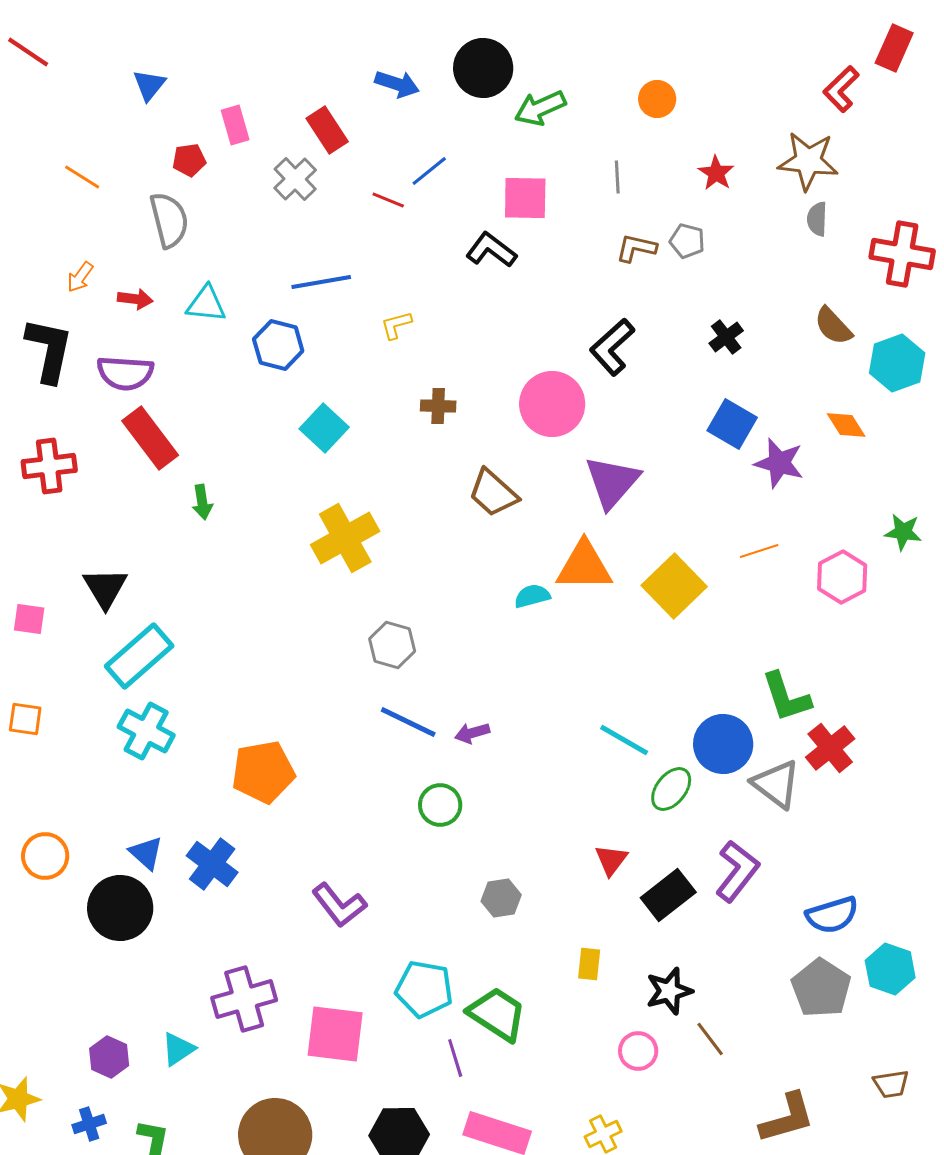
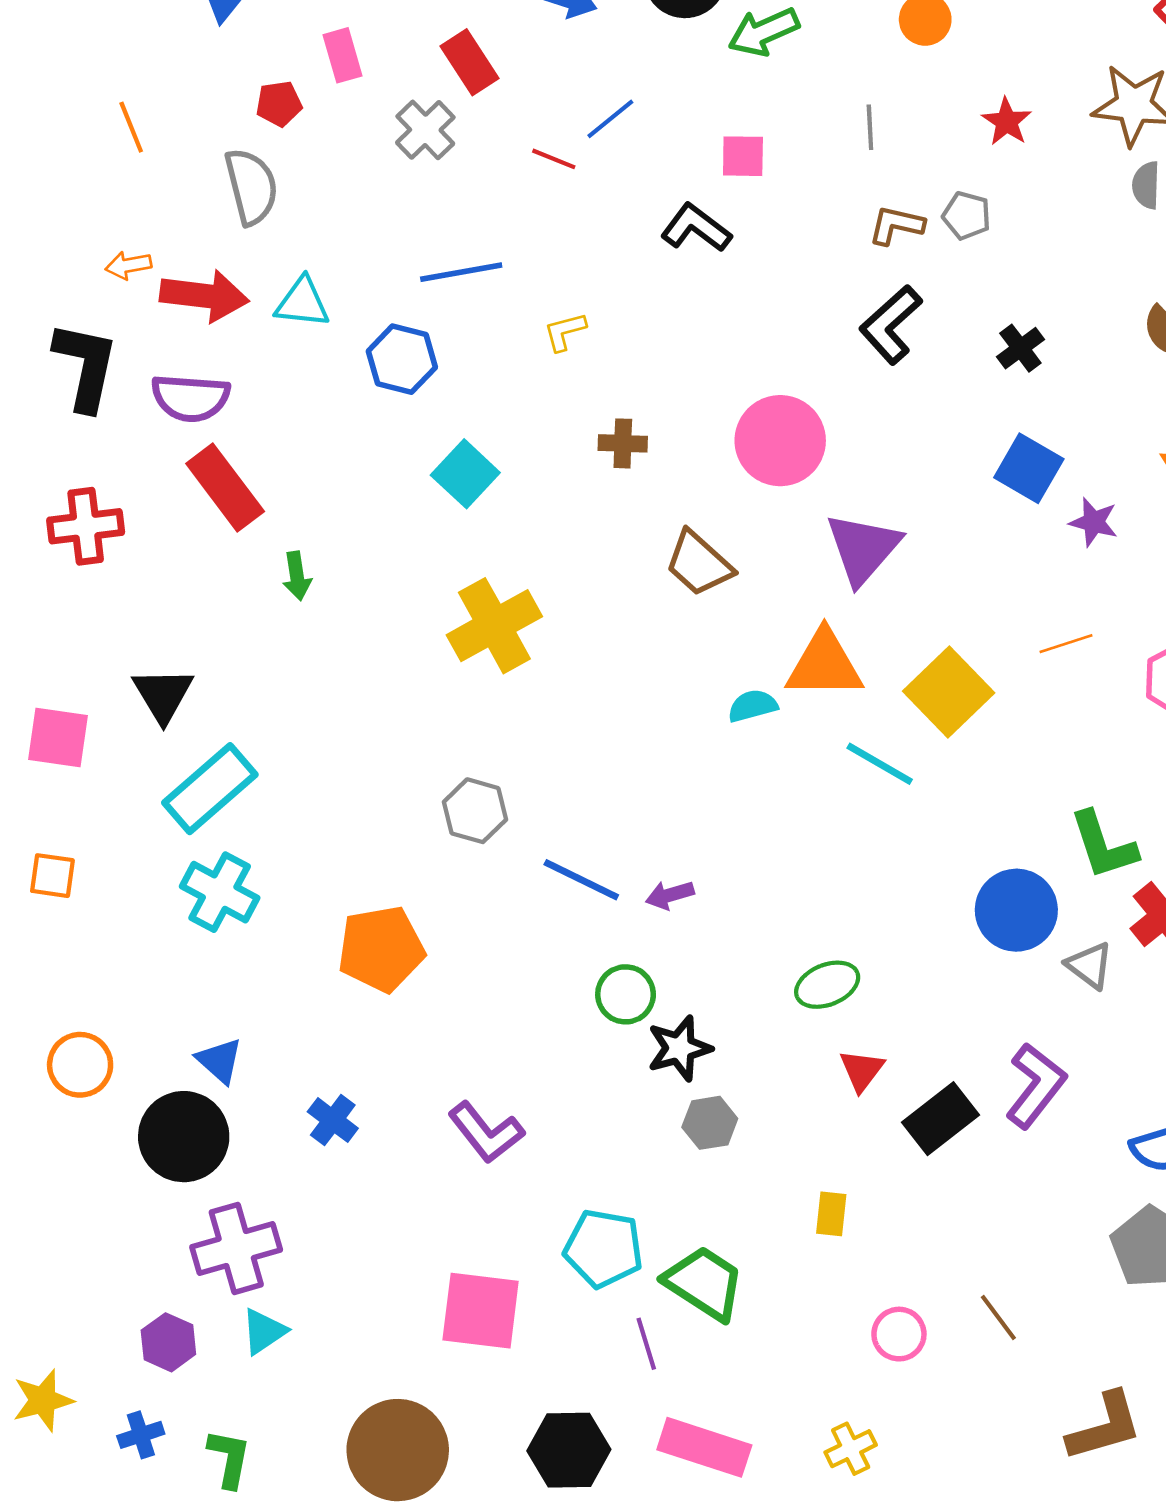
orange line: (82, 177) -> (131, 127), turned 36
pink square: (525, 198) -> (743, 156), size x0.7
orange arrow: (80, 277) -> (128, 265), turned 44
red arrow: (135, 299) -> (204, 296), size x1.8
black L-shape: (612, 347) -> (891, 325), moved
purple star: (779, 463) -> (1094, 522), size x0.7
pink square: (29, 619) -> (58, 738), size x1.4
gray hexagon: (392, 645) -> (475, 811), moved
cyan line: (624, 740) -> (880, 764), moved
gray triangle: (776, 784) -> (1090, 965), size x0.7
green ellipse: (671, 789) -> (827, 985), moved, turned 30
blue cross: (212, 864) -> (333, 1120), moved, size x0.7
black star: (669, 991) -> (679, 1048), moved
purple cross: (244, 999) -> (236, 1248), moved

